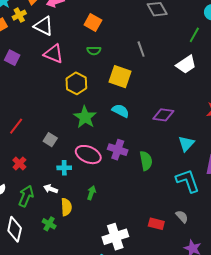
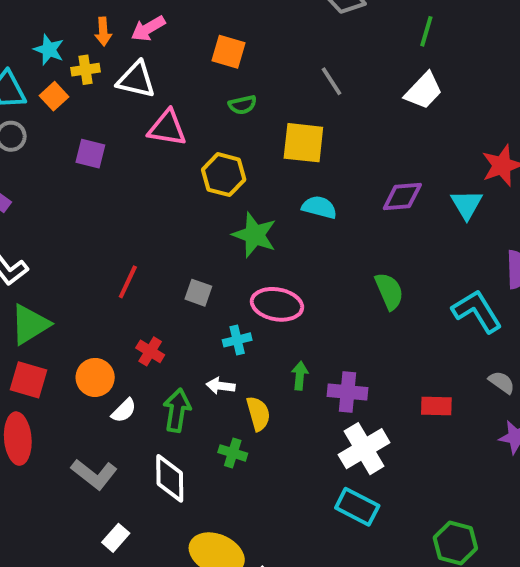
yellow cross: (19, 15) -> (85, 70), turned 32
cyan triangle: (186, 144) -> (467, 204), moved
purple cross: (118, 150) -> (348, 392), moved
gray semicircle: (182, 217) -> (502, 382), moved

